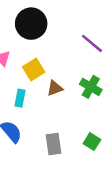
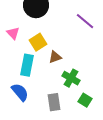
green cross: (91, 87) -> (71, 78), moved
cyan rectangle: (20, 98) -> (27, 65), size x1.5

